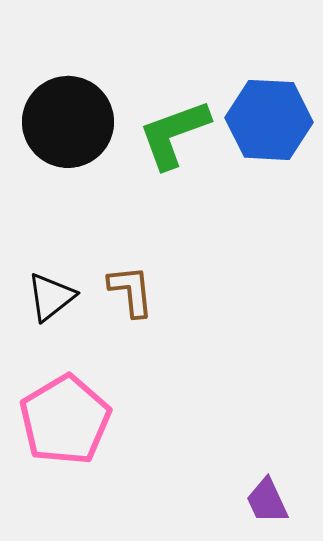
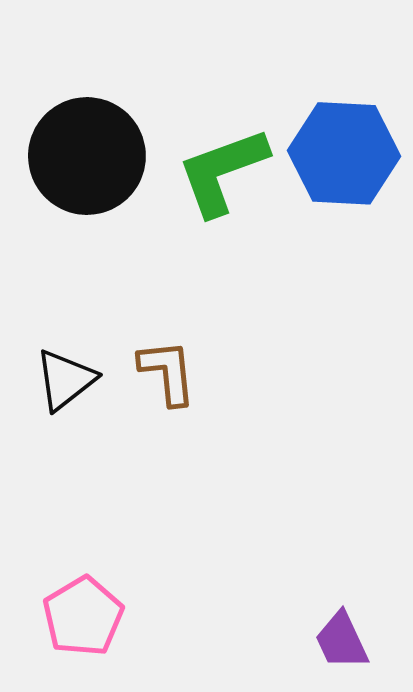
pink pentagon: (65, 420) -> (83, 616), moved, size x0.7

